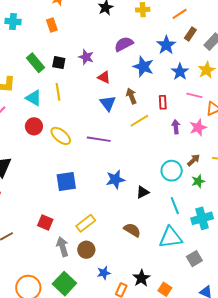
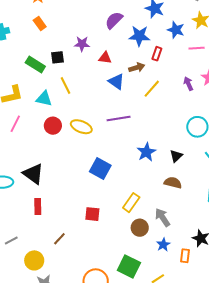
brown arrow: (131, 96) -> (137, 68), turned 112
red rectangle: (163, 102) -> (157, 54), moved, turned 40
blue square: (66, 181) -> (100, 169), turned -35
brown semicircle: (132, 230) -> (173, 183), moved
gray arrow: (62, 247) -> (163, 217), moved

